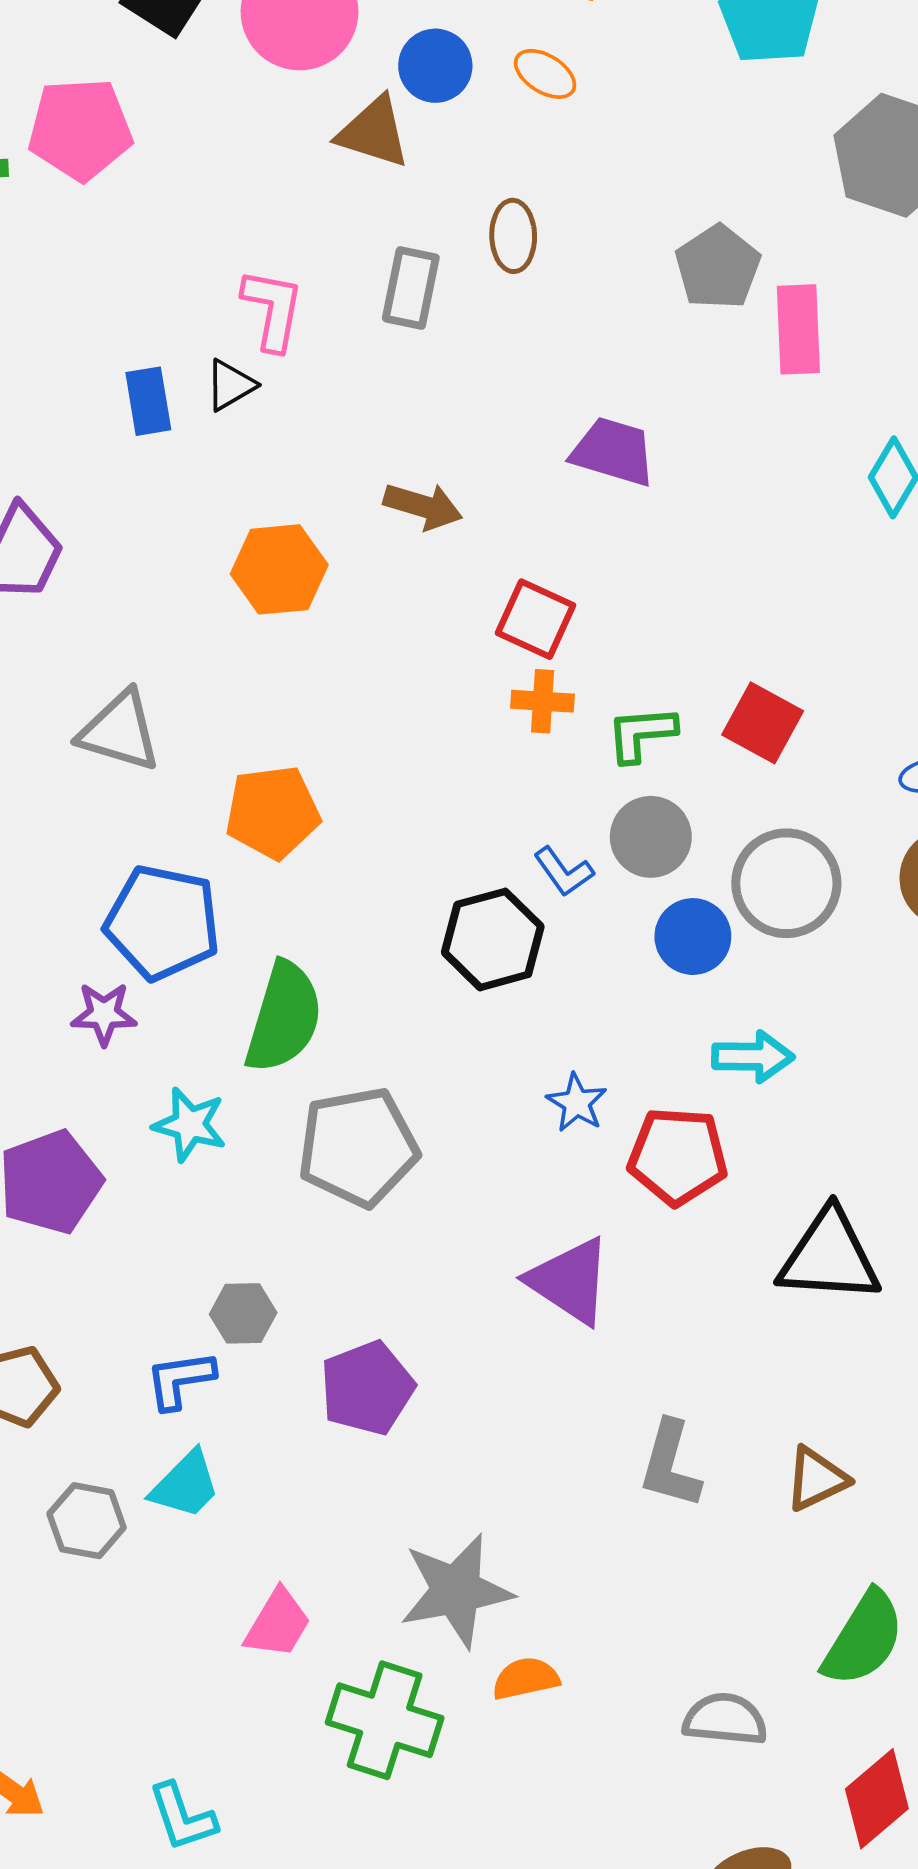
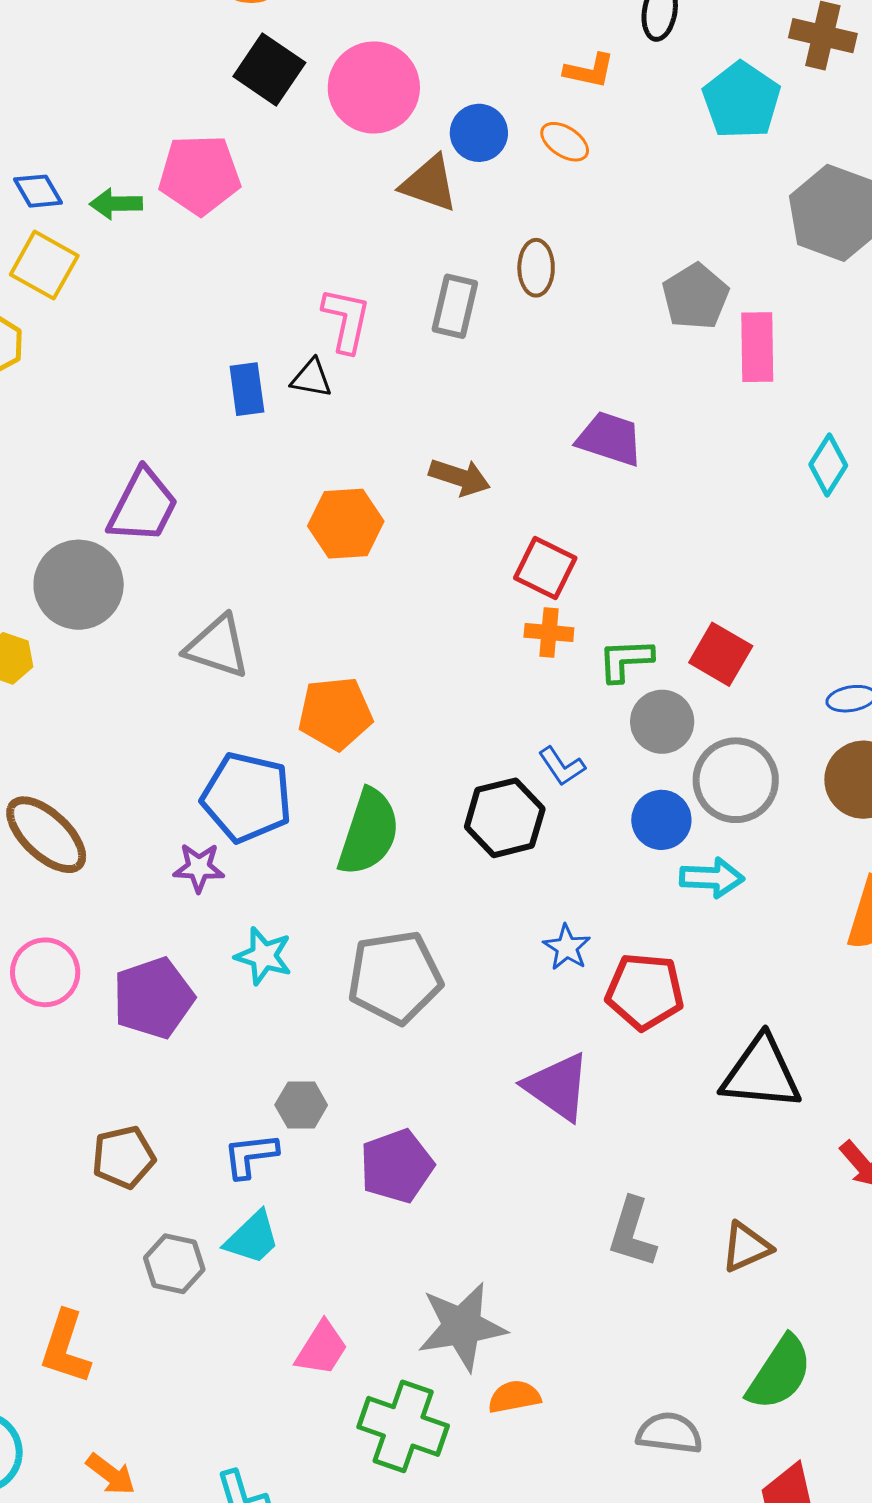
black triangle: (230, 385) -> (312, 378), turned 39
gray circle: (651, 837) -> (662, 722), moved
green semicircle: (284, 1017) -> (369, 832), moved
cyan arrow: (753, 1057) -> (712, 878), moved

